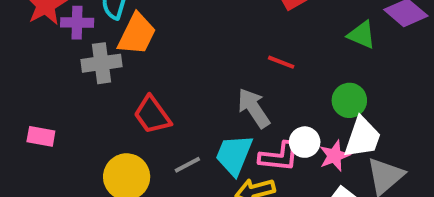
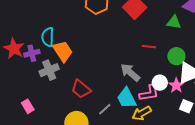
orange trapezoid: (137, 34) -> (63, 51), turned -45
red line: (281, 62) -> (149, 47), moved
pink rectangle: (41, 136) -> (28, 106), moved, turned 64
cyan trapezoid: (234, 155) -> (127, 98), turned -35

